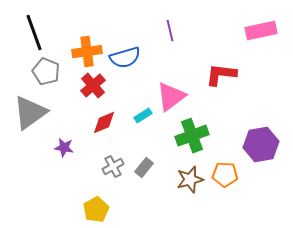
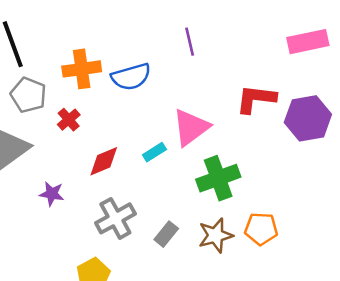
red cross: (93, 86) -> (69, 120), moved, size x0.7
purple hexagon: (261, 145) -> (308, 118), moved
gray cross: (113, 167) -> (115, 218), size x1.4
gray rectangle: (144, 168) -> (166, 234), moved

